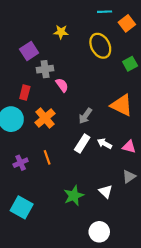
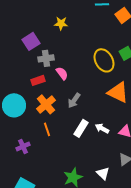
yellow ellipse: (100, 46) -> (104, 60), moved
red rectangle: (25, 93) -> (38, 80), moved, turned 56
gray arrow: (85, 116) -> (74, 100), moved
orange line: (47, 157) -> (47, 129), moved

